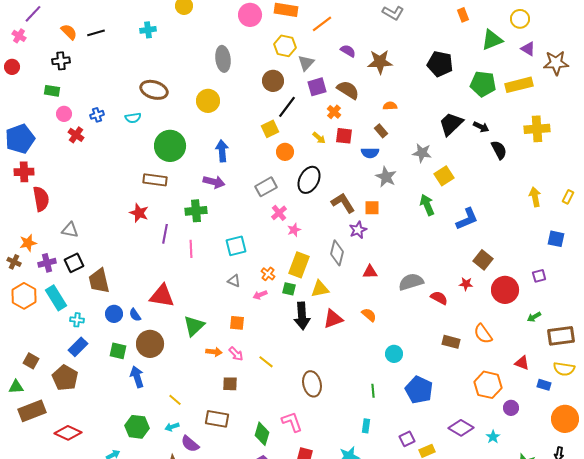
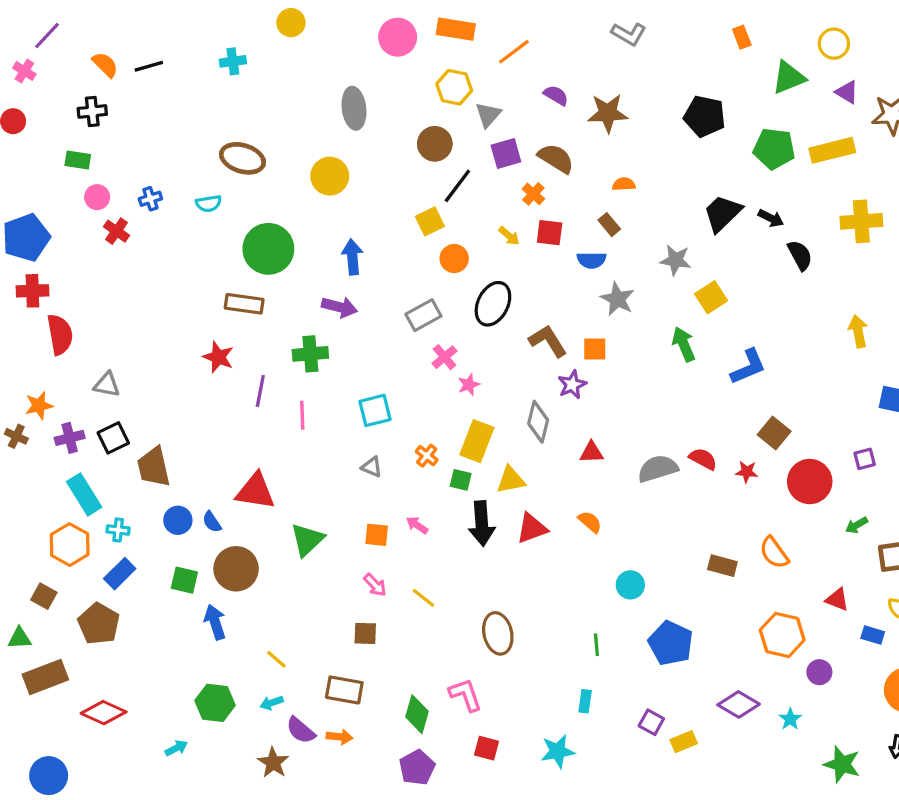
pink arrow: (260, 295) -> (417, 525), moved, turned 56
orange hexagon: (24, 296) -> (70, 545), moved
red semicircle: (439, 298) -> (703, 459), moved
orange arrow: (214, 352) -> (339, 737), moved
purple square: (407, 439) -> (651, 722), turned -35

